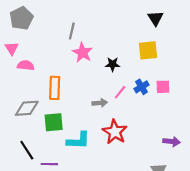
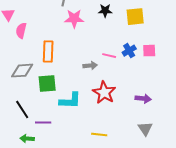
pink star: (83, 53) -> (74, 19), turned -30
black star: (113, 64) -> (105, 11), moved
pink semicircle: (26, 65) -> (21, 31), turned -84
pink line: (120, 92) -> (109, 56), turned 64
purple arrow: (172, 142) -> (143, 99), moved

